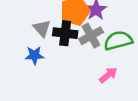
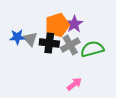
blue star: (34, 55) -> (17, 37), moved
pink arrow: (108, 75) -> (74, 84), moved

